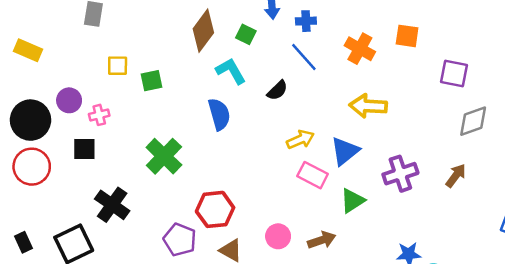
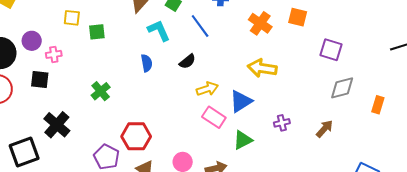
blue line: (304, 57) -> (200, 26), moved
black semicircle: (277, 90) -> (187, 61), moved
blue semicircle: (219, 114) -> (147, 63), size x0.7
green cross: (164, 156) -> (101, 91), size x0.7
purple cross: (400, 174) -> (282, 123), size x0.6

